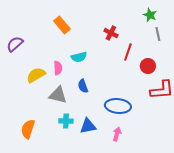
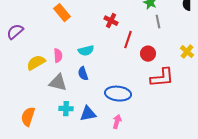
cyan semicircle: (79, 57) -> (86, 51), moved

